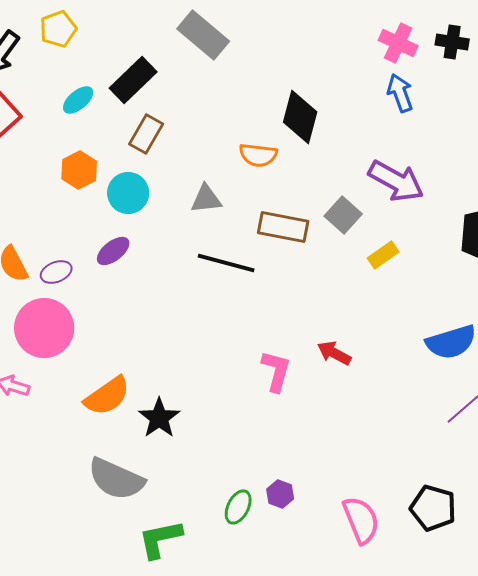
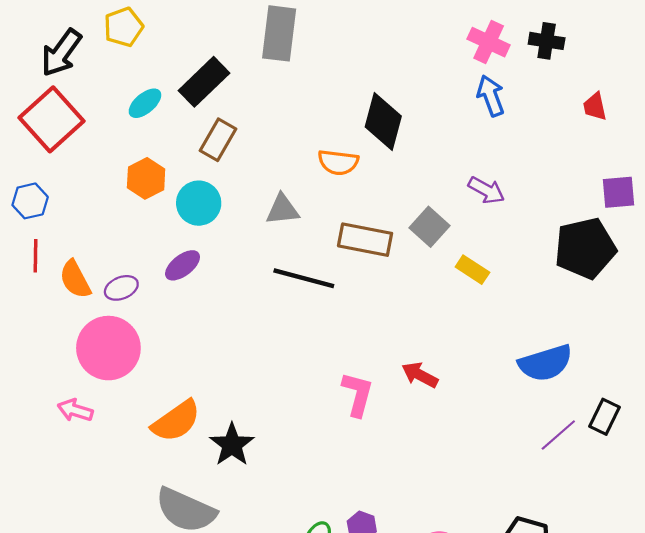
gray rectangle: (203, 35) -> (279, 33), turned 57
purple arrow: (396, 181) -> (486, 190), size x0.6
yellow rectangle: (383, 255) -> (472, 270), turned 68

